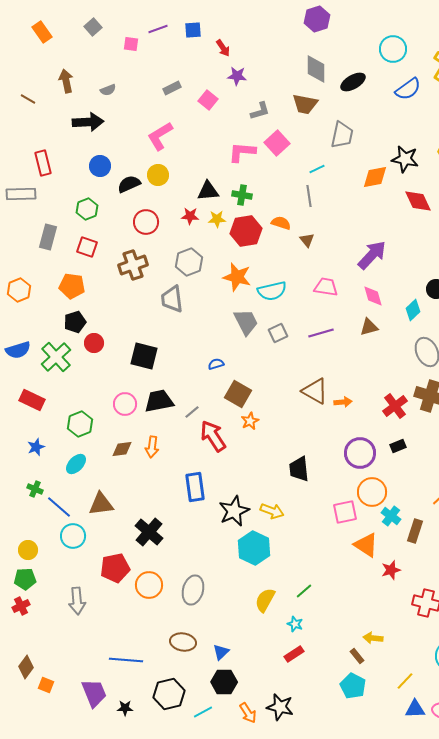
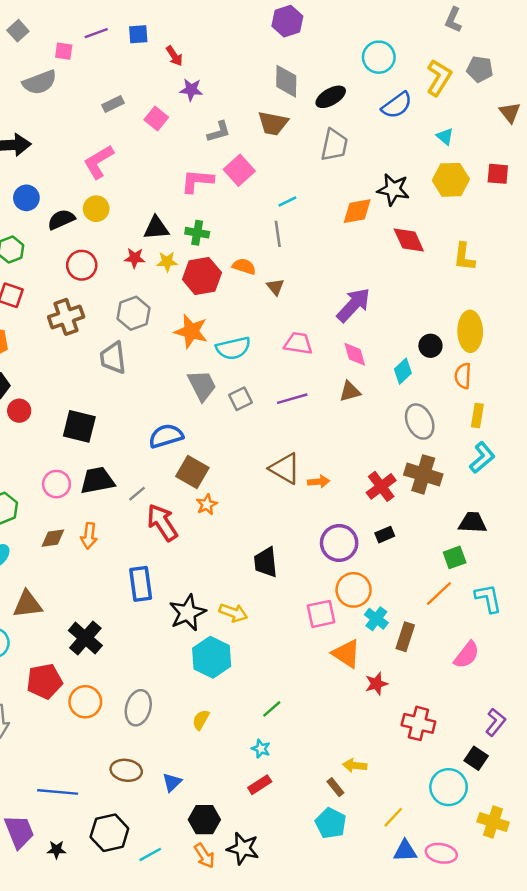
gray semicircle: (108, 90) -> (40, 82), moved, size x1.8
gray trapezoid: (342, 135) -> (334, 145), moved
blue semicircle: (216, 364) -> (166, 436), size x1.8
yellow semicircle: (265, 600) -> (201, 720), moved, size x0.7
black hexagon: (224, 682) -> (204, 820), moved

